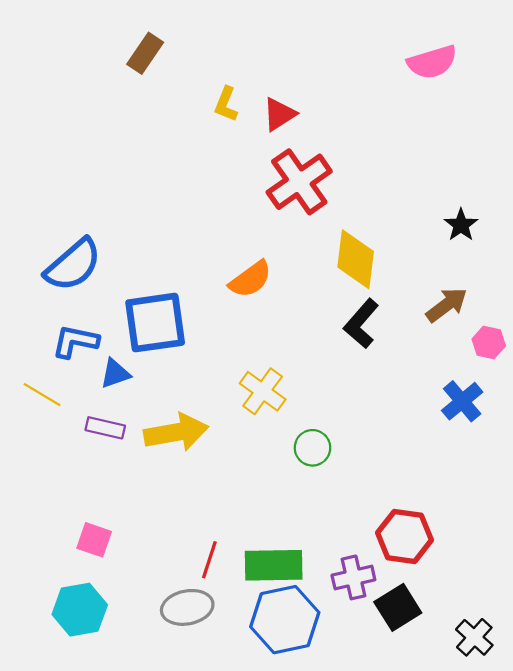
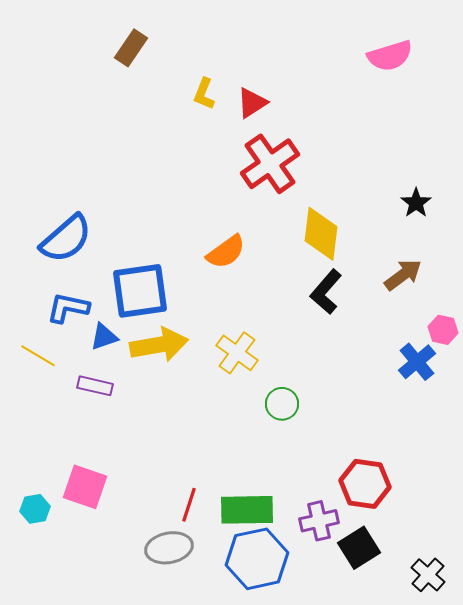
pink hexagon: (489, 342) -> (443, 330), moved
yellow arrow: (176, 432) -> (159, 345), moved
pink square: (94, 540) -> (85, 487), size x1.4
cyan hexagon: (80, 610) -> (35, 509), moved, size x0.6

